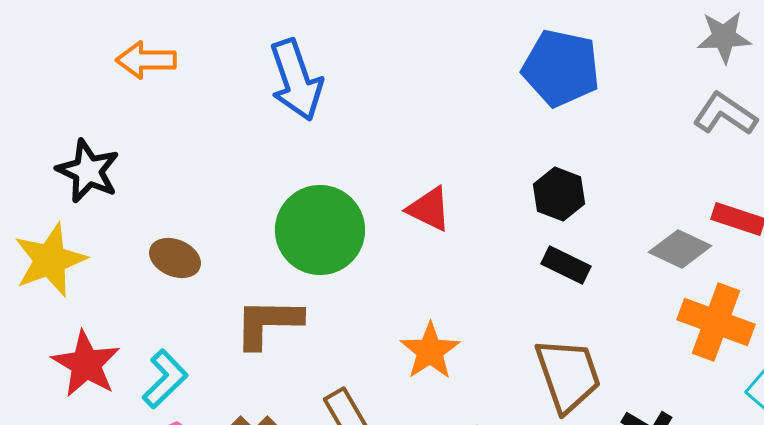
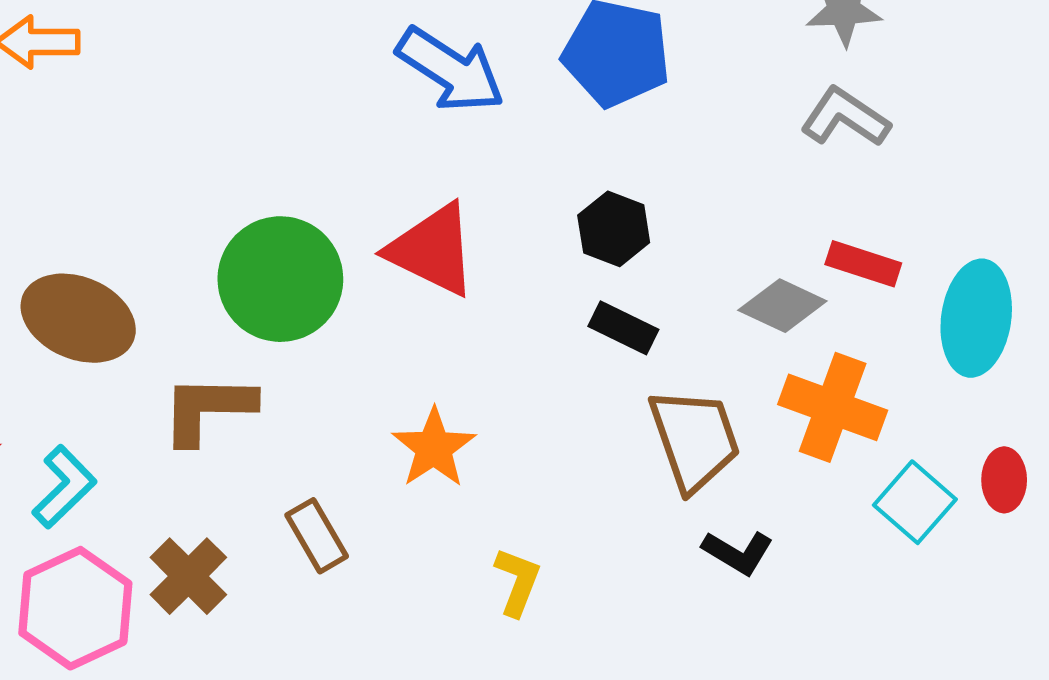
blue arrow: (296, 80) -> (451, 70), moved, turned -38
red triangle: (429, 209) -> (432, 250), size x1.5
brown ellipse: (175, 258) -> (78, 318), size x1.6
brown trapezoid: (568, 375) -> (695, 439), moved

